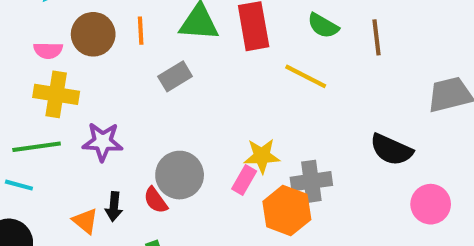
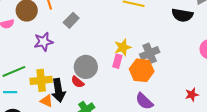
yellow cross: (56, 94) -> (41, 80), moved
purple star: (103, 142) -> (44, 42), moved
black semicircle: (391, 150) -> (182, 15), moved
black arrow: (114, 207) -> (58, 90), size x1.6

